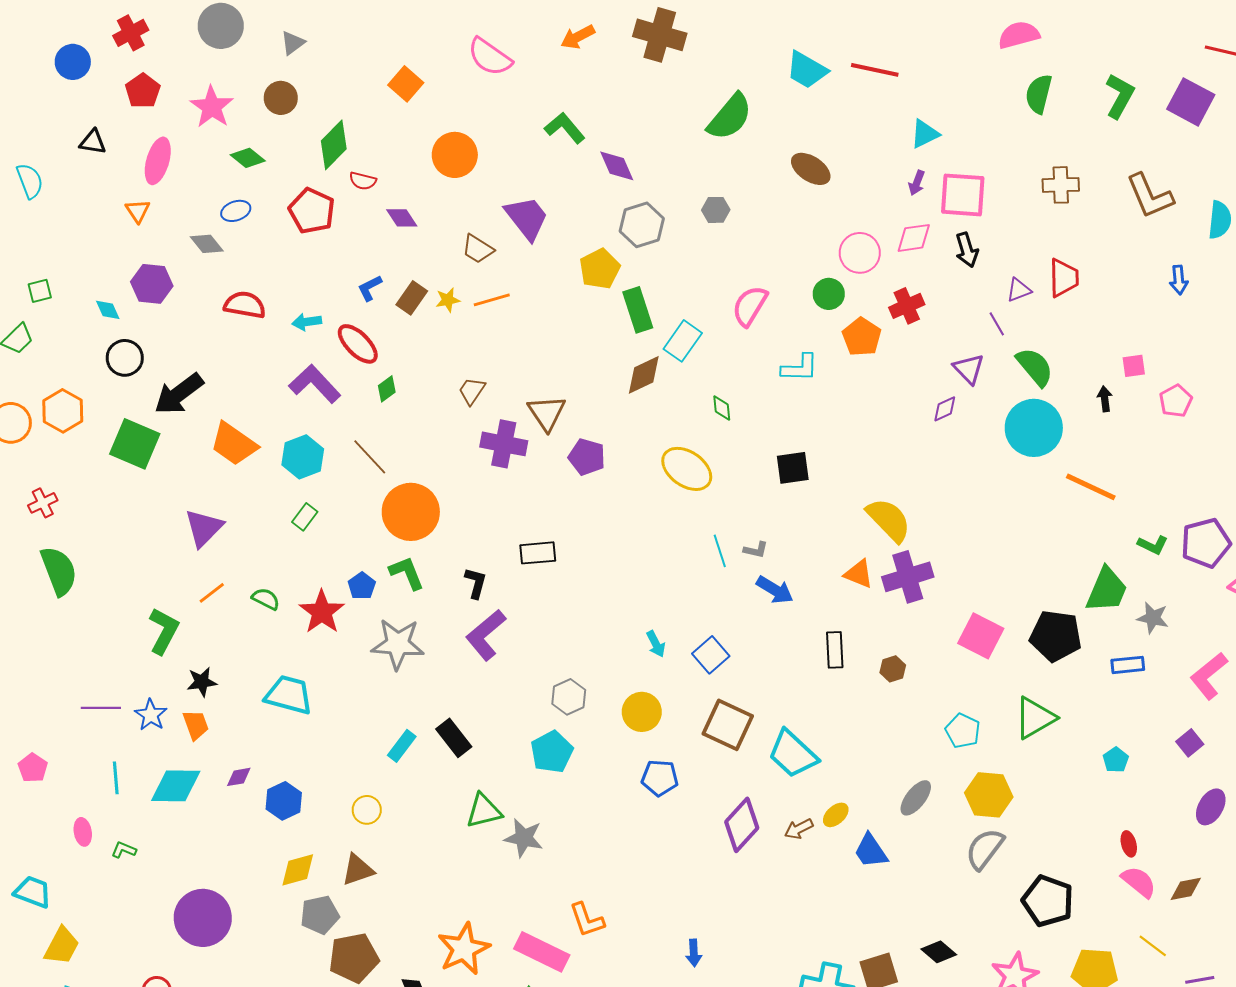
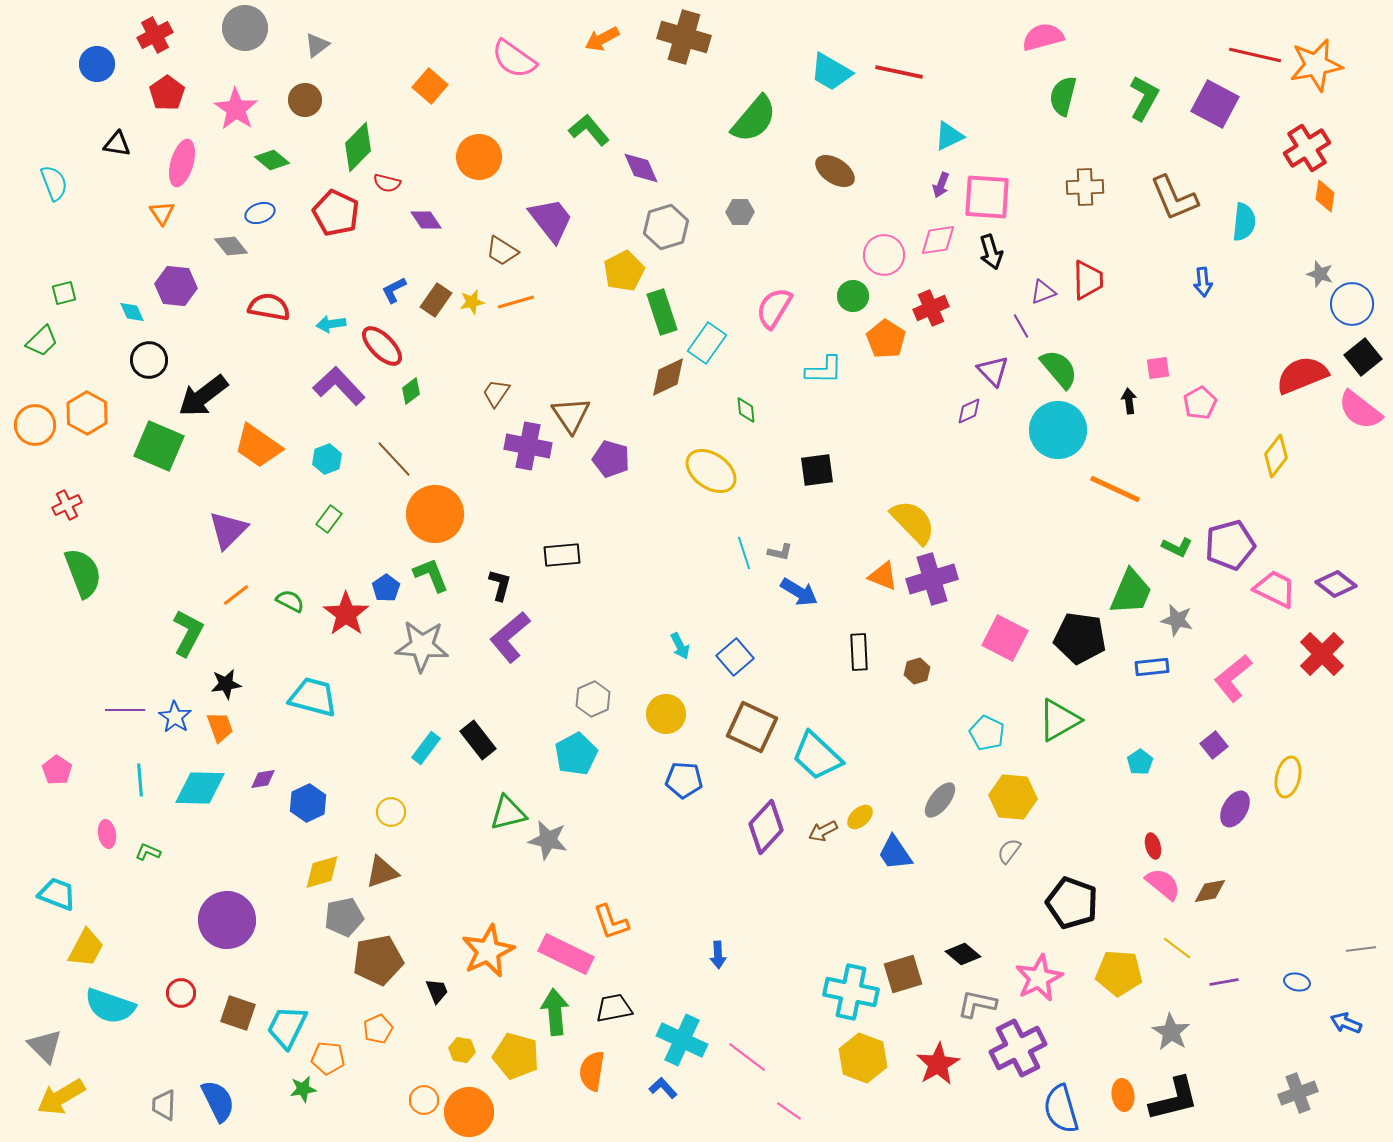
cyan hexagon: (303, 457) -> (327, 459), size x0.7
gray semicircle: (985, 849) -> (1009, 851), size x0.6

